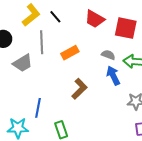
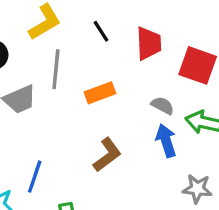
black line: (55, 17) -> (101, 31), moved
red trapezoid: (95, 19) -> (149, 43), turned -130

